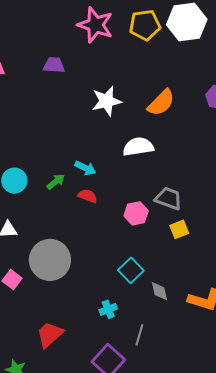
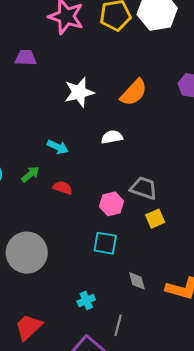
white semicircle: (138, 147) -> (112, 137), size x0.7
cyan arrow: (85, 168) -> (58, 147), moved
cyan square: (131, 270) -> (105, 243), moved, turned -35

